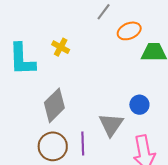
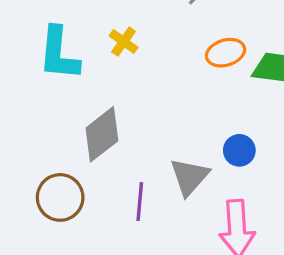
orange ellipse: (129, 31) -> (226, 53), moved
brown circle: (53, 146) -> (60, 197), moved

